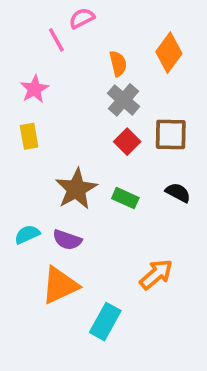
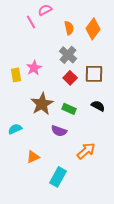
orange semicircle: (118, 64) -> (69, 28), moved
pink star: (34, 89) -> (34, 68), moved
purple semicircle: (67, 240) -> (59, 131), moved
orange triangle: (60, 285) -> (33, 157), size x0.6

